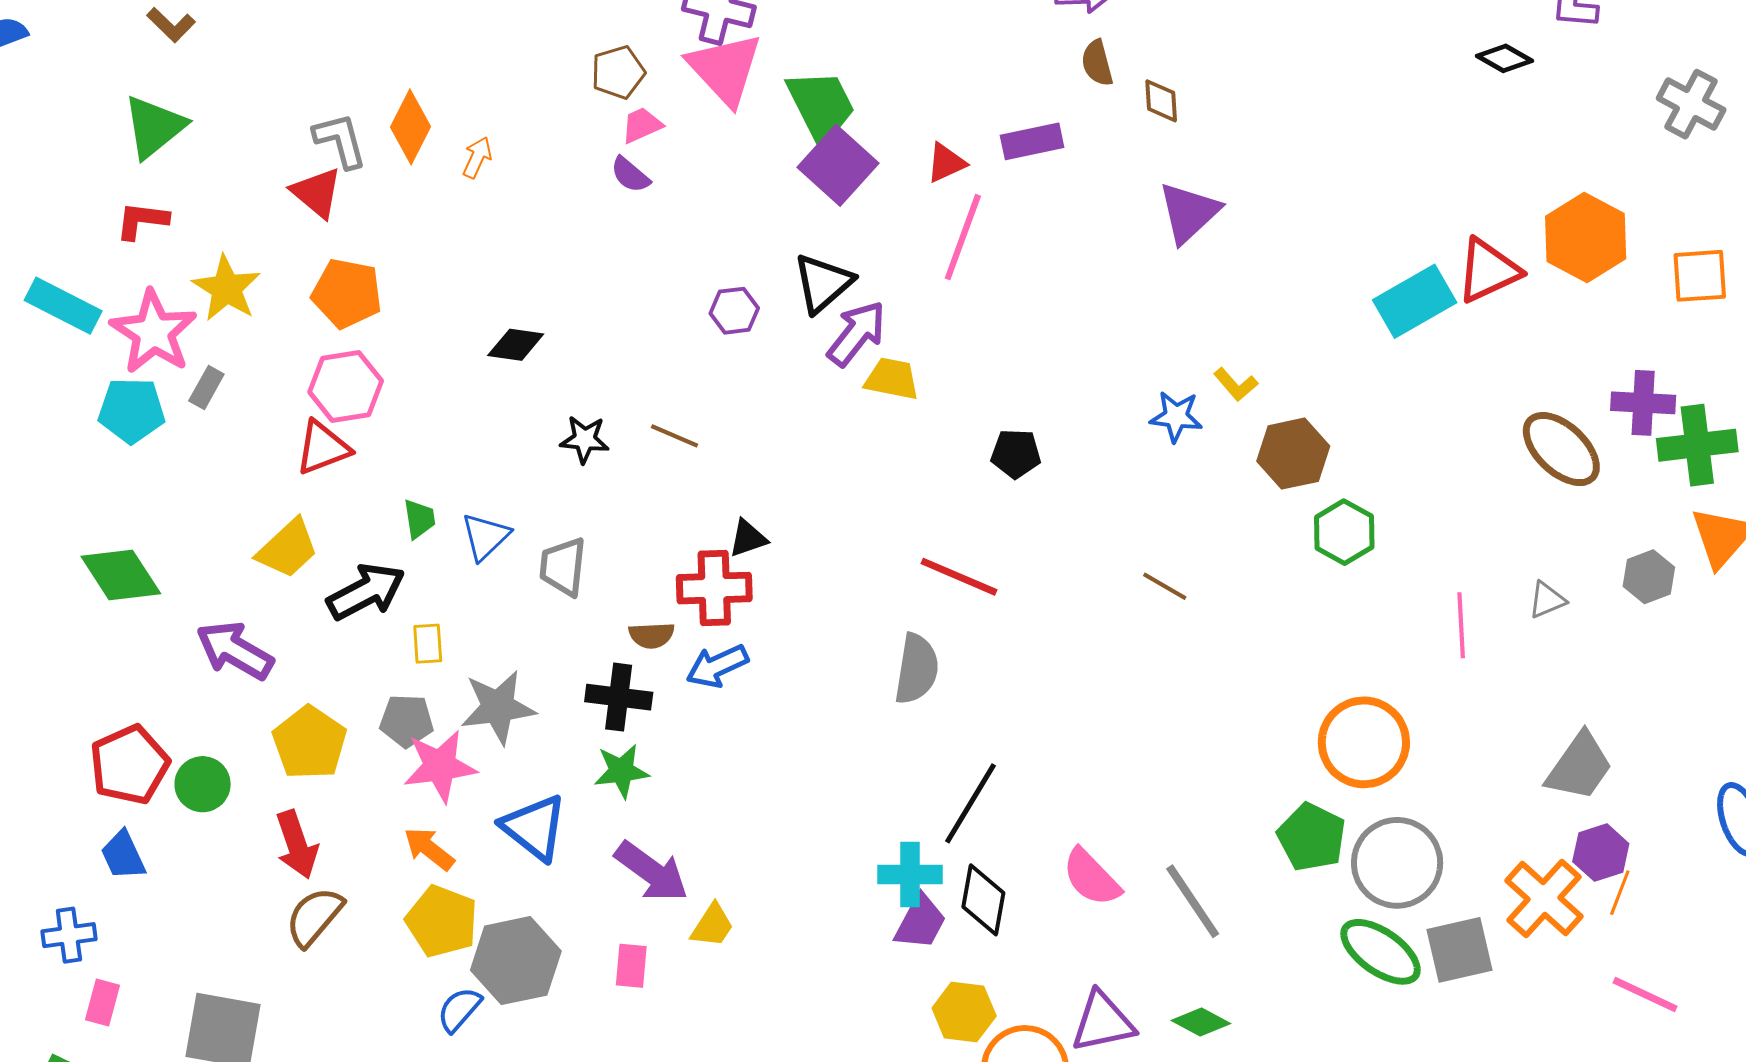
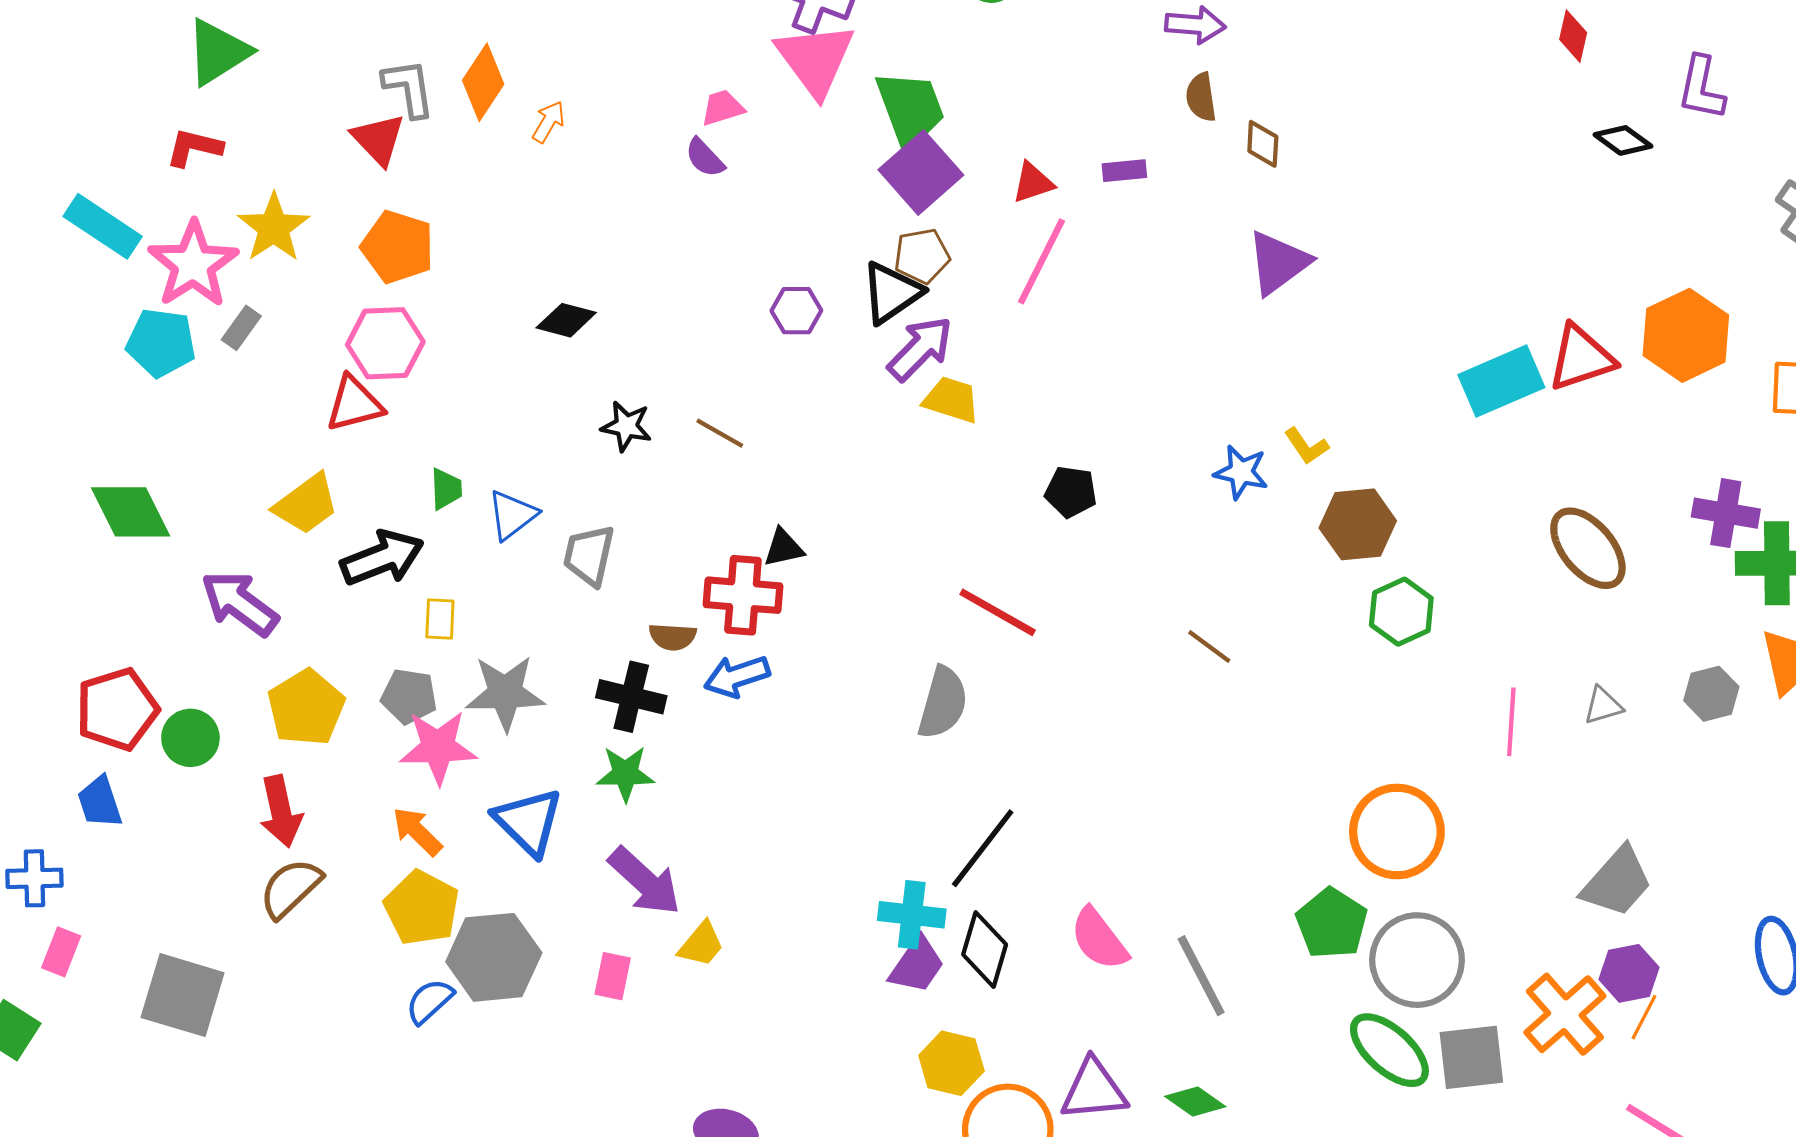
brown pentagon: (618, 72) -> (922, 256), moved
purple rectangle: (1032, 141) -> (1124, 171), size x0.7
brown ellipse: (1561, 449) -> (1588, 548), moved

